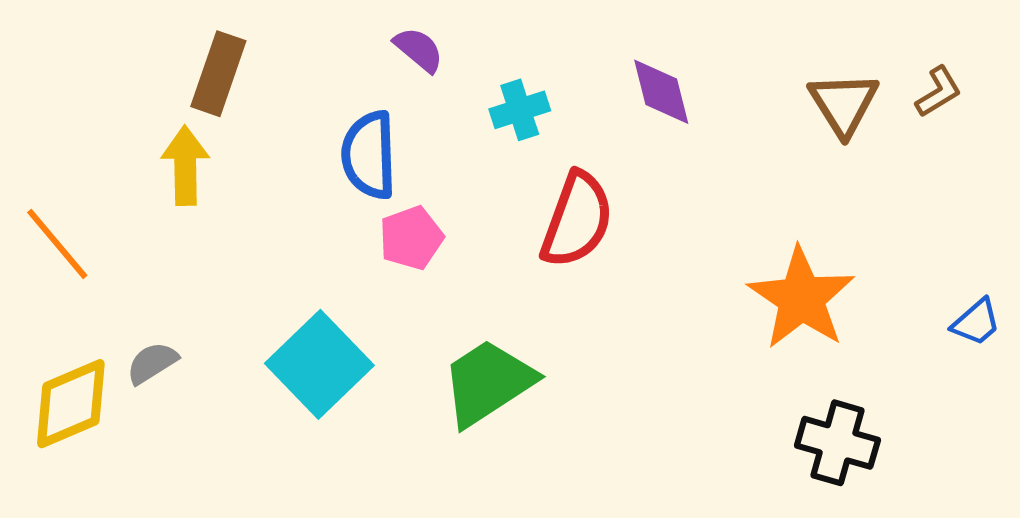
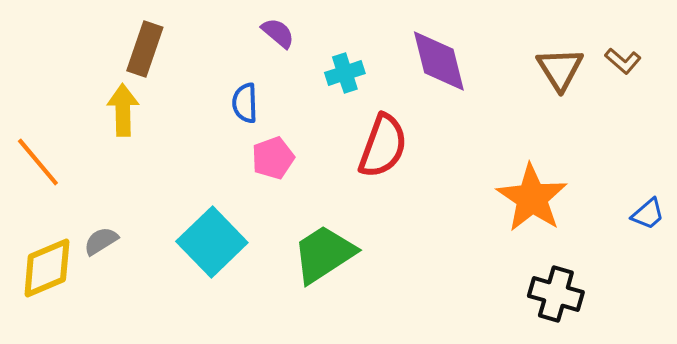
purple diamond: (661, 92) -> (439, 61), size x1.4
brown L-shape: (938, 92) -> (623, 61), turned 72
blue semicircle: (369, 155) -> (245, 103), size x0.7

